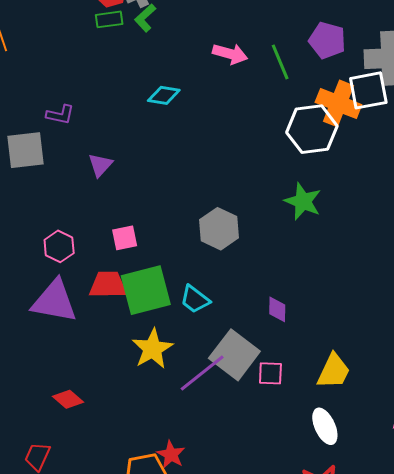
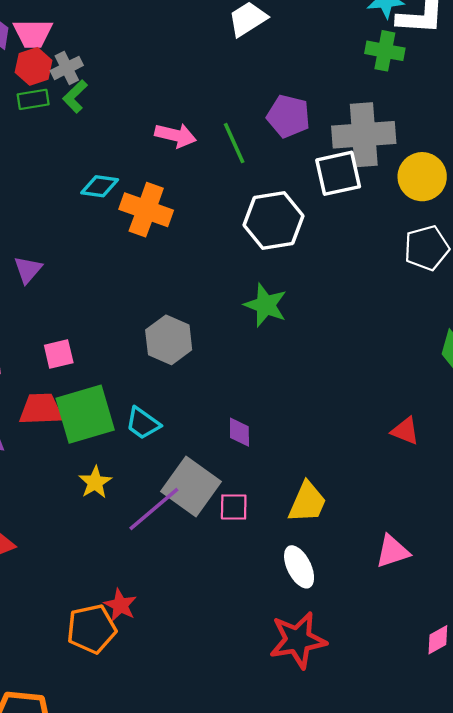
orange cross: (338, 103) -> (146, 210), moved
yellow star: (153, 349) -> (95, 482), size x0.7

